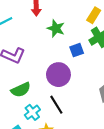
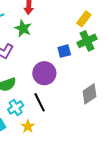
green star: (56, 28) -> (23, 28), moved

